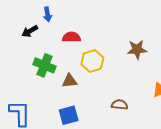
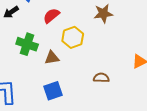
red semicircle: (71, 37) -> (51, 16), turned -36
brown star: (137, 49) -> (103, 13), moved

